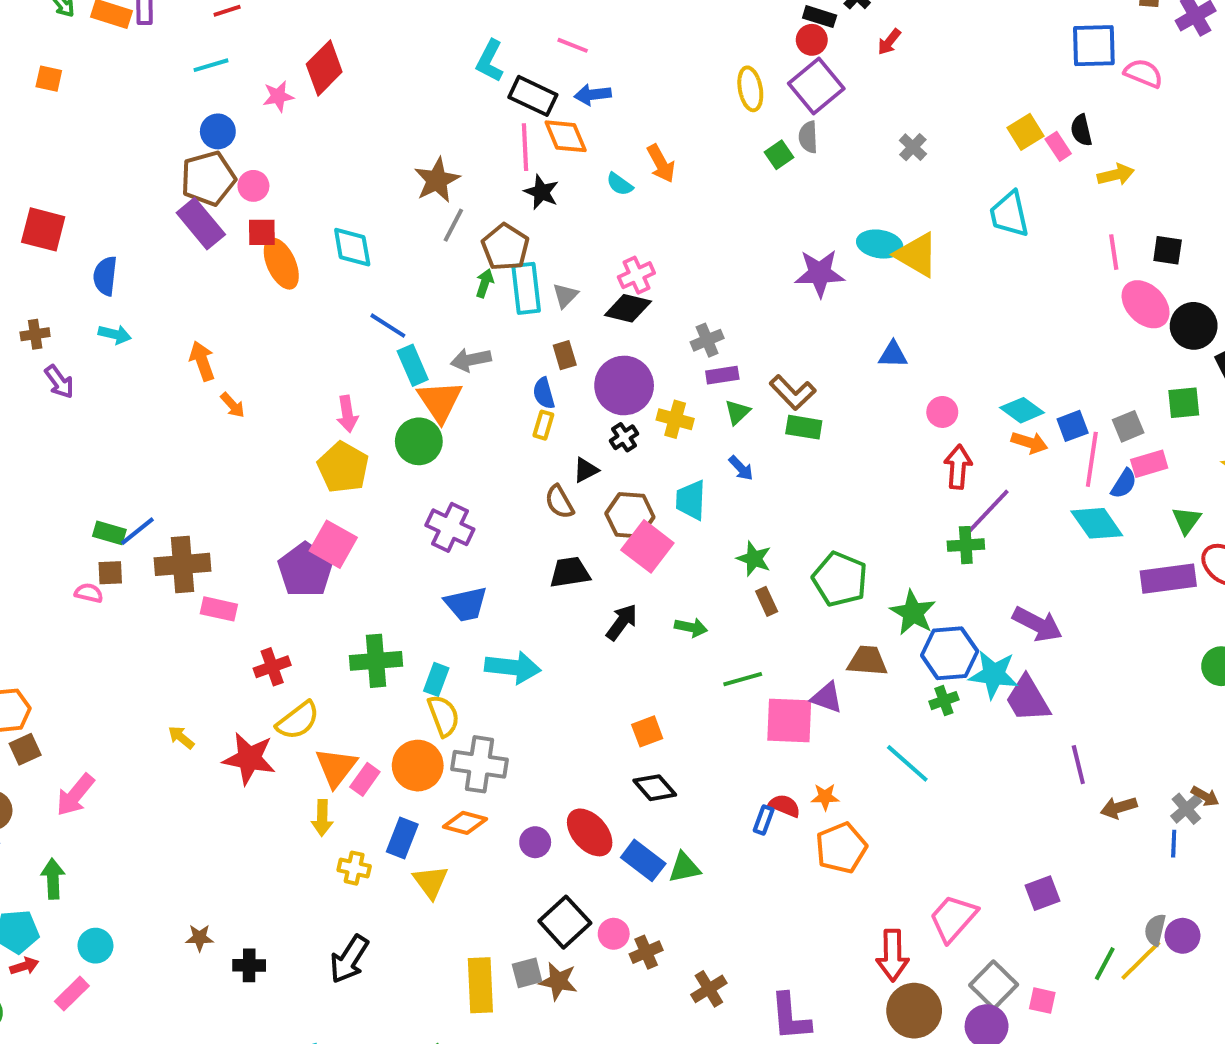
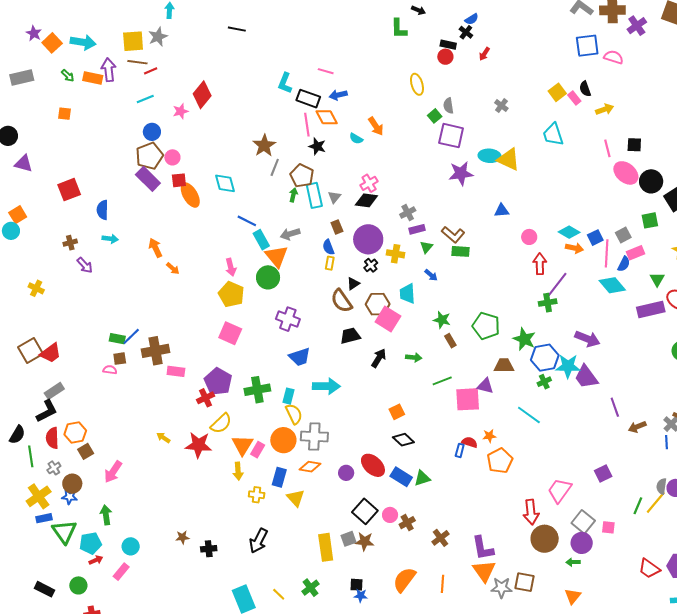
purple square: (816, 86) -> (451, 136), moved, turned -32
red square: (43, 229) -> (69, 190), turned -30
brown semicircle: (559, 502) -> (342, 301), size x1.4
purple pentagon: (305, 570) -> (218, 382), moved

